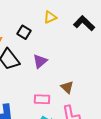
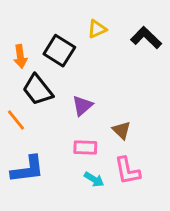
black square: (24, 32) -> (59, 51), size x1.5
purple triangle: (40, 61) -> (82, 106), moved

